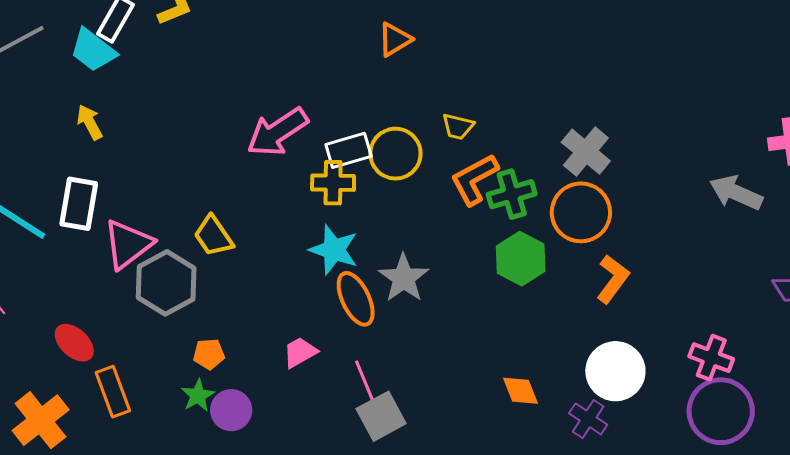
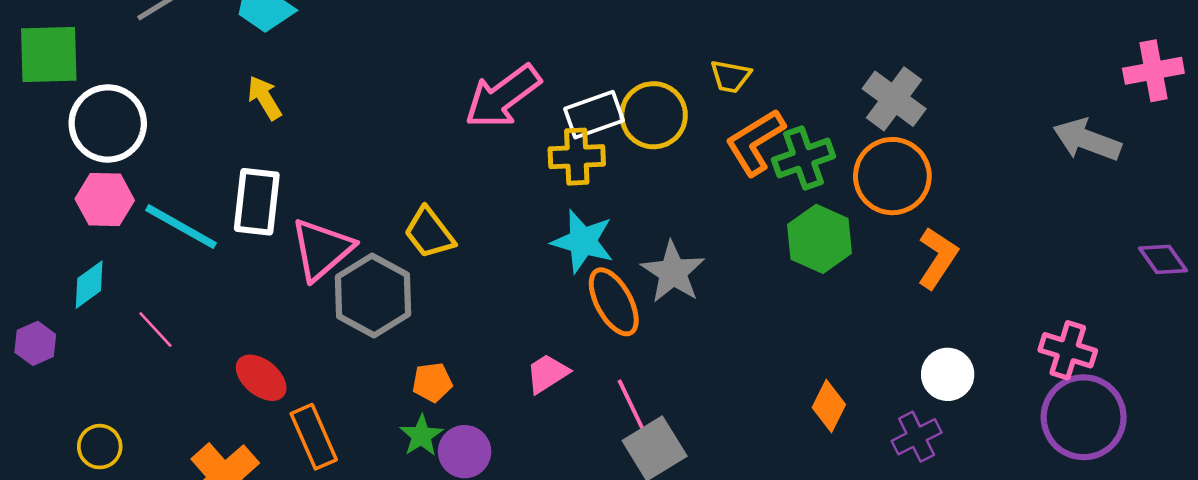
white circle: (615, 371) -> (948, 374), size x0.7
orange diamond: (520, 391) -> (829, 406), turned 51
purple cross: (588, 419) -> (917, 437), turned 33

